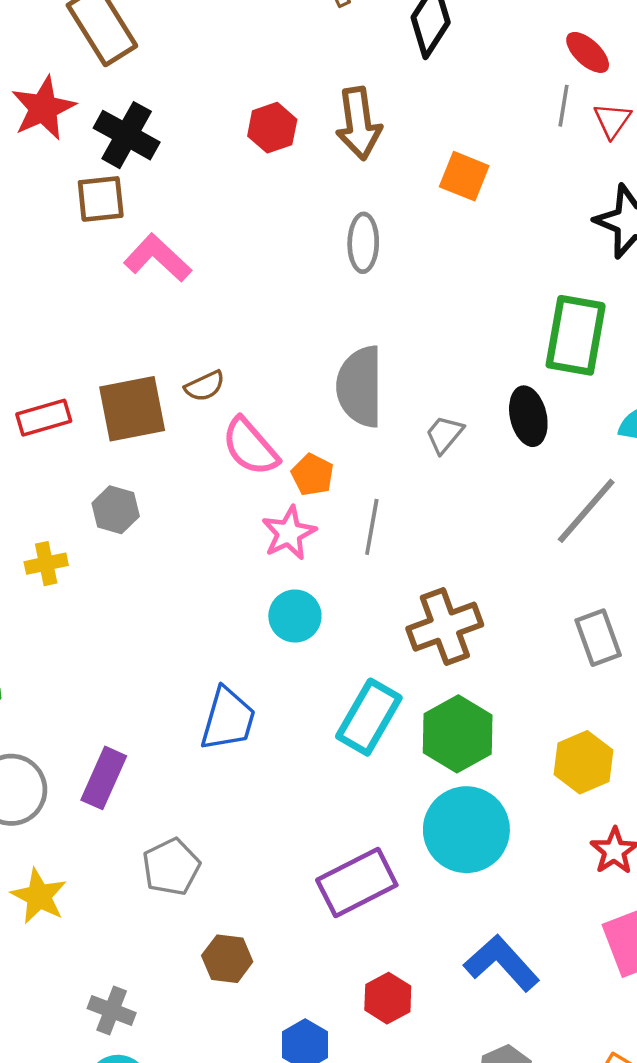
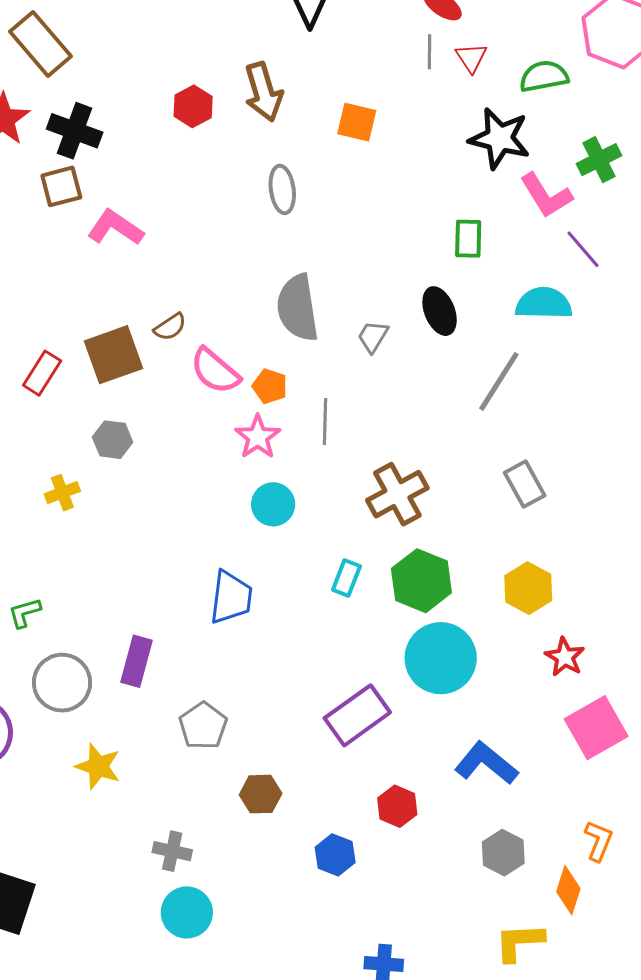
green rectangle: (576, 335) -> (468, 239), size x0.6
red rectangle: (44, 418) -> (42, 373), turned -33
cyan rectangle: (369, 717) -> (346, 578), size x0.6

